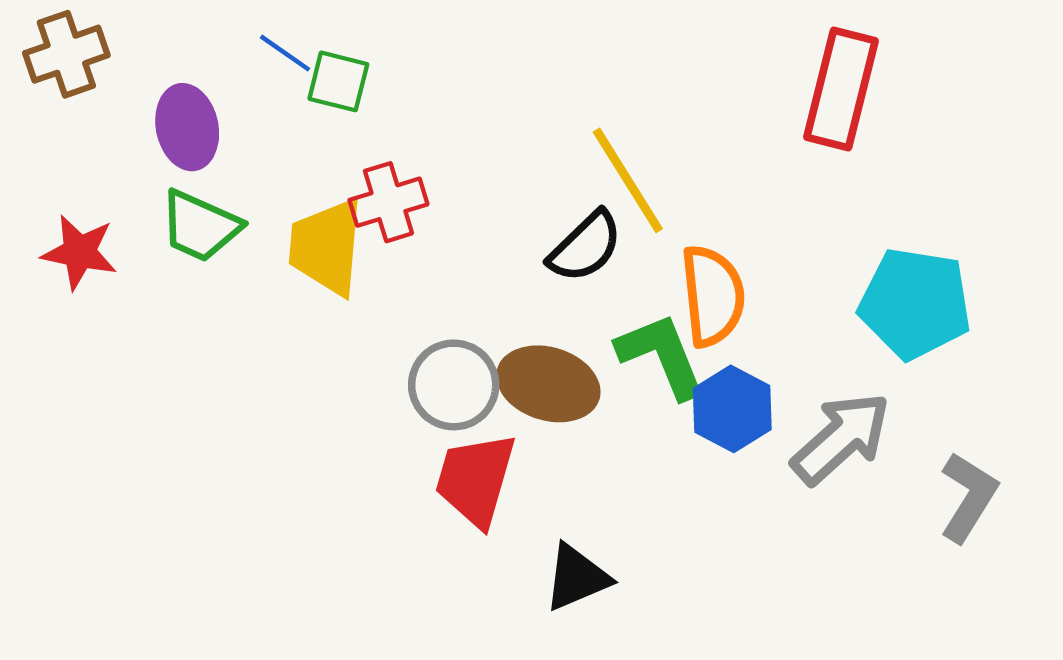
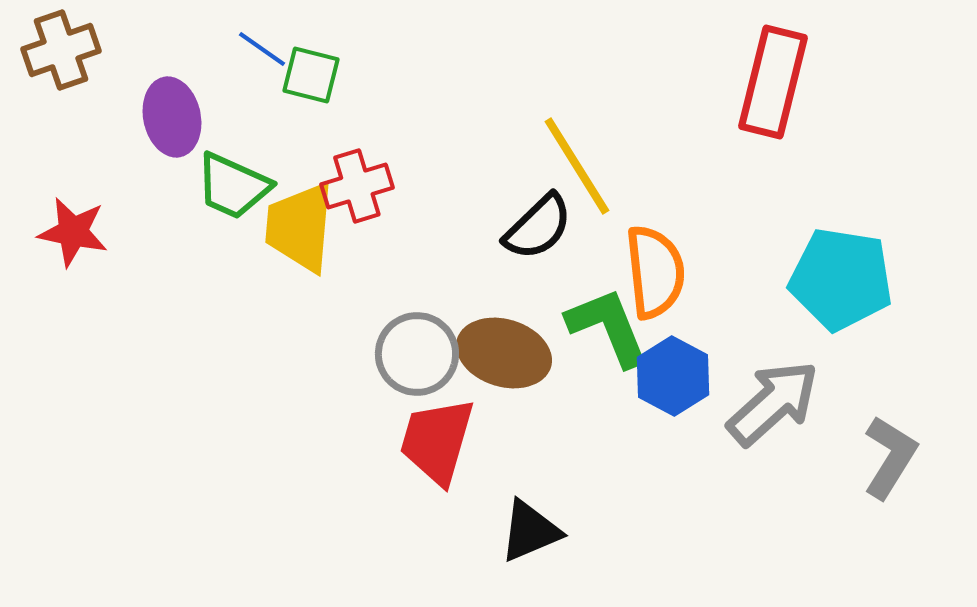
green trapezoid: (200, 226) -> (233, 186), moved

